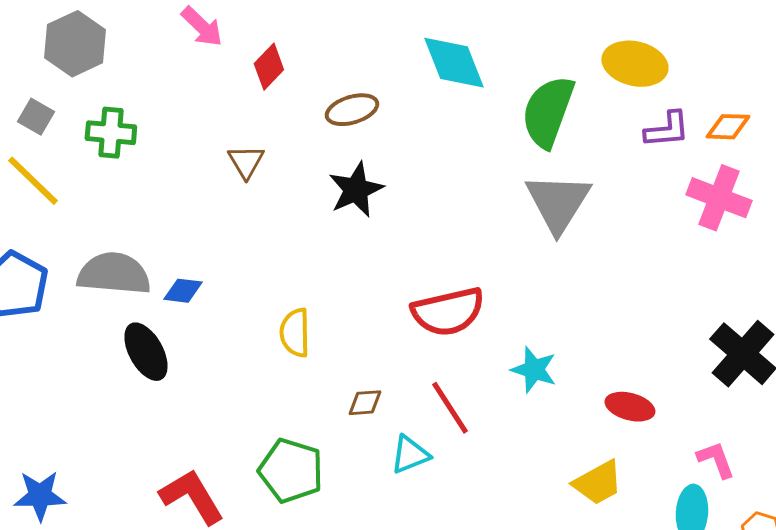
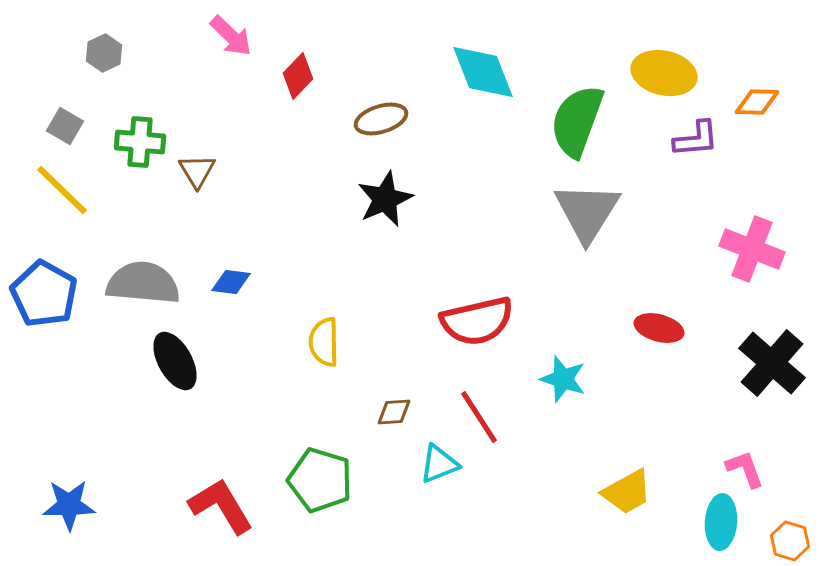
gray hexagon: (75, 44) -> (104, 53), size x0.6
orange diamond: (728, 127) -> (757, 102), moved
brown triangle: (246, 162) -> (197, 171), moved
pink cross: (719, 198) -> (752, 249), moved
blue diamond: (183, 291) -> (231, 282), moved
red ellipse: (630, 407) -> (659, 328), moved

